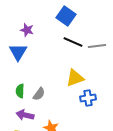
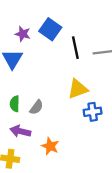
blue square: (66, 16) -> (50, 29), moved
black line: (73, 42) -> (75, 48), turned 54

